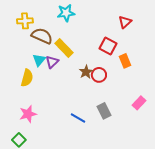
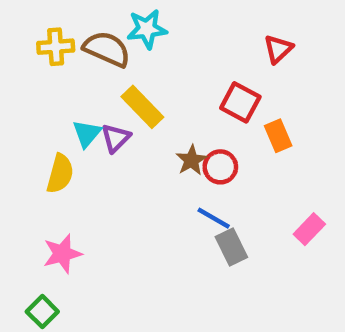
brown semicircle: (42, 36) -> (107, 49), moved
blue line: (78, 118) -> (214, 218), moved

